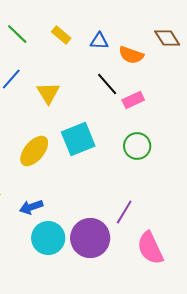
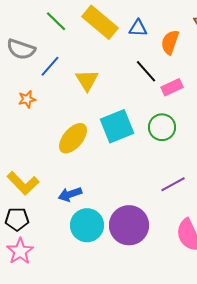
yellow rectangle: (61, 35) -> (100, 22), size x1.8
orange semicircle: (131, 55) -> (170, 42), turned 90
green circle: (137, 146) -> (162, 127), moved
purple line: (124, 212) -> (173, 184), moved, turned 30

